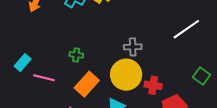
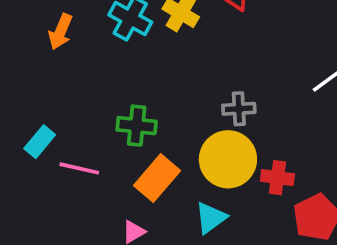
green cross: (76, 55) -> (137, 126), size x1.5

